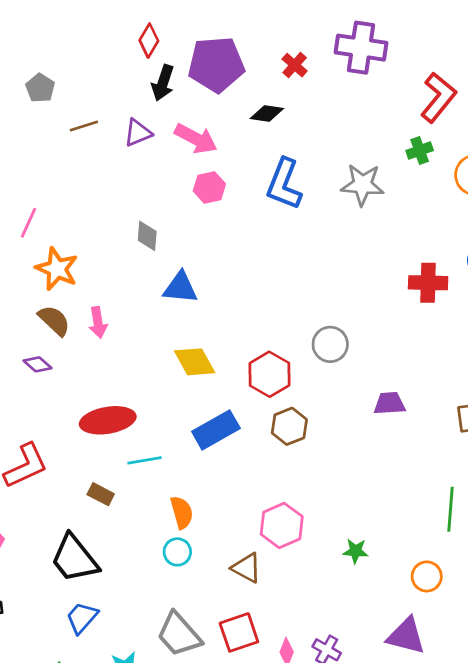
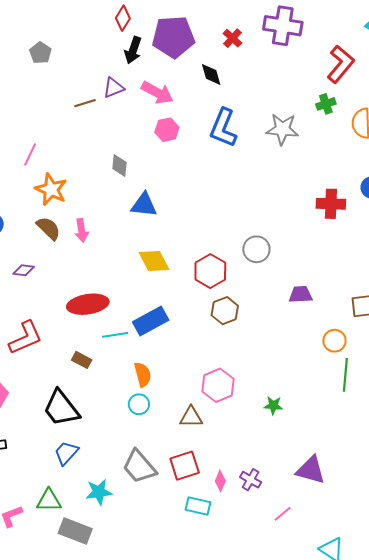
black diamond: (267, 113) -> (211, 74), turned 65
brown line: (84, 126) -> (85, 103), moved
purple diamond: (38, 364) -> (24, 270), moved, turned -35
blue rectangle: (216, 430) -> (151, 321), moved
brown triangle: (247, 568) -> (191, 417), turned -30
orange circle: (427, 576) -> (334, 341), moved

